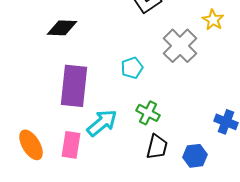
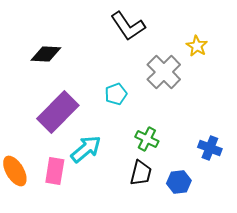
purple rectangle: (74, 86) -> (58, 112), turned 39
green cross: (148, 113) -> (147, 139), moved

